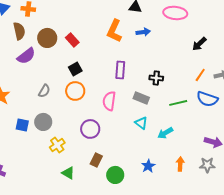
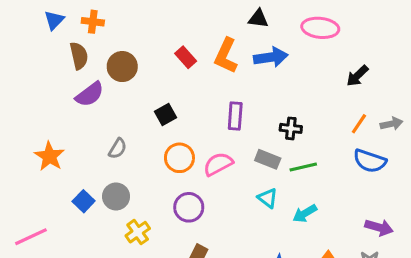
blue arrow: (143, 32) -> (271, 57), size x1.5
red rectangle: (72, 40) -> (186, 57), moved
orange circle: (75, 91) -> (179, 158), moved
pink semicircle: (109, 101) -> (218, 164), turned 54
green line: (178, 103) -> (303, 167), moved
blue square: (22, 125) -> (84, 201), turned 32

